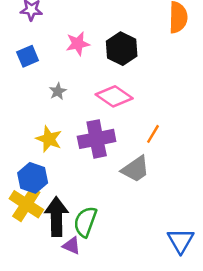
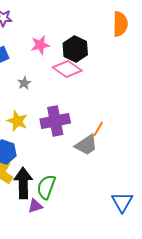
pink diamond: (114, 96) -> (67, 69), moved
orange line: (153, 134) -> (98, 129), moved
purple triangle: (71, 246) -> (35, 206), turned -42

